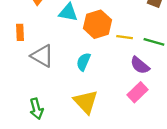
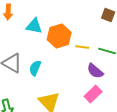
cyan semicircle: (83, 62) -> (35, 68), moved

